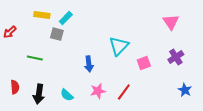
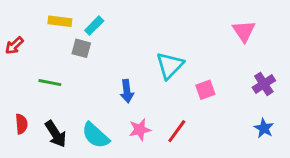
purple cross: (176, 57) -> (264, 84), moved
black arrow: (39, 94) -> (56, 134), turned -42
cyan semicircle: (67, 95) -> (96, 135), size x1.5

